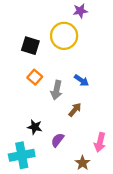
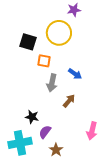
orange square: (35, 77) -> (44, 61), moved, turned -32
purple semicircle: (58, 140) -> (45, 132), moved
brown star: (83, 163) -> (56, 150), moved

